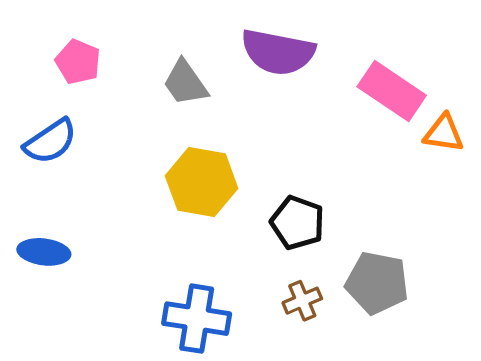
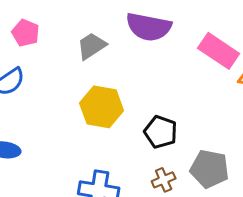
gray trapezoid: (185, 83) -> (92, 46), turned 92

